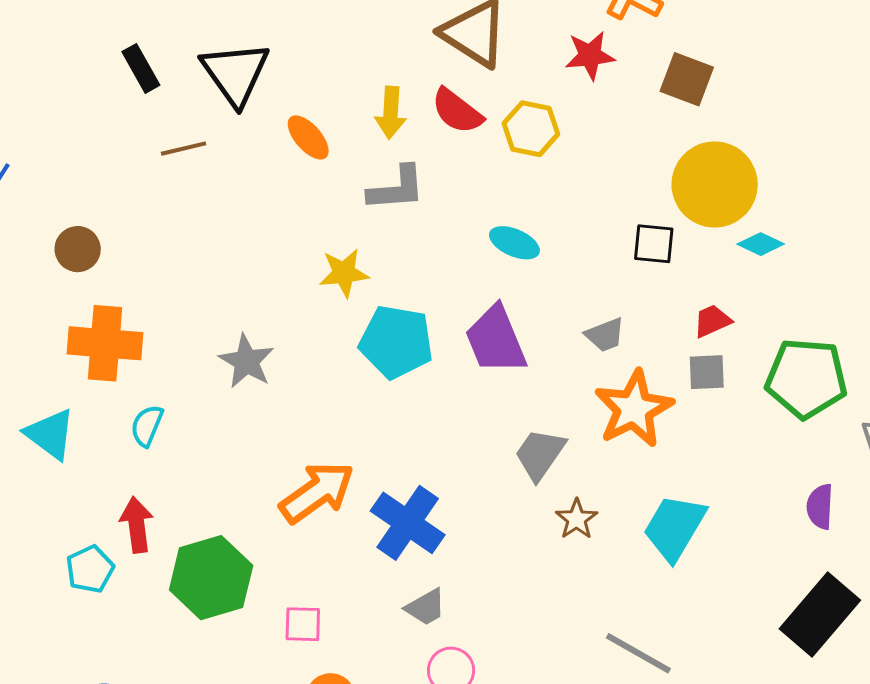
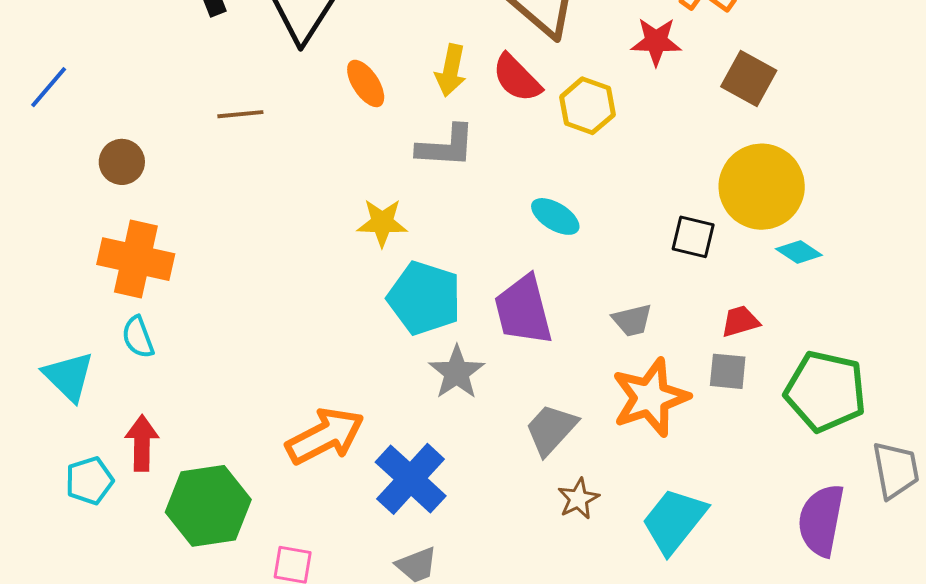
brown line: (184, 149) -> (240, 114), moved
gray star: (246, 361) -> (457, 372), moved
cyan semicircle: (147, 426) -> (138, 337), moved, turned -51
cyan triangle: (50, 434) -> (69, 376), moved
purple semicircle: (820, 507) -> (821, 520), size x1.6

